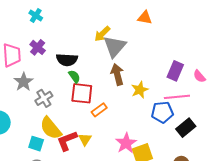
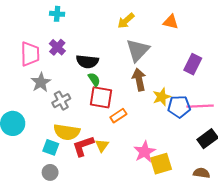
cyan cross: (36, 16) -> (57, 14), turned -32
yellow arrow: (102, 34) -> (126, 21), moved
purple rectangle: (175, 71) -> (193, 64), moved
blue pentagon: (162, 112) -> (179, 107), moved
yellow semicircle: (51, 128) -> (67, 132), turned -45

